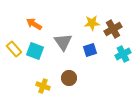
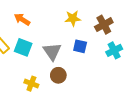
yellow star: (92, 23) -> (73, 18), moved
gray triangle: (63, 42) -> (52, 51), moved
blue square: (90, 50) -> (80, 46), turned 32

